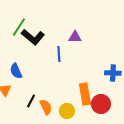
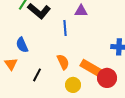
orange rectangle: (85, 94) -> (91, 68), turned -50
orange semicircle: (46, 107) -> (63, 62), moved

